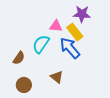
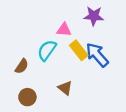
yellow rectangle: (75, 32) -> (79, 50), moved
blue arrow: (70, 48) -> (97, 55), moved

